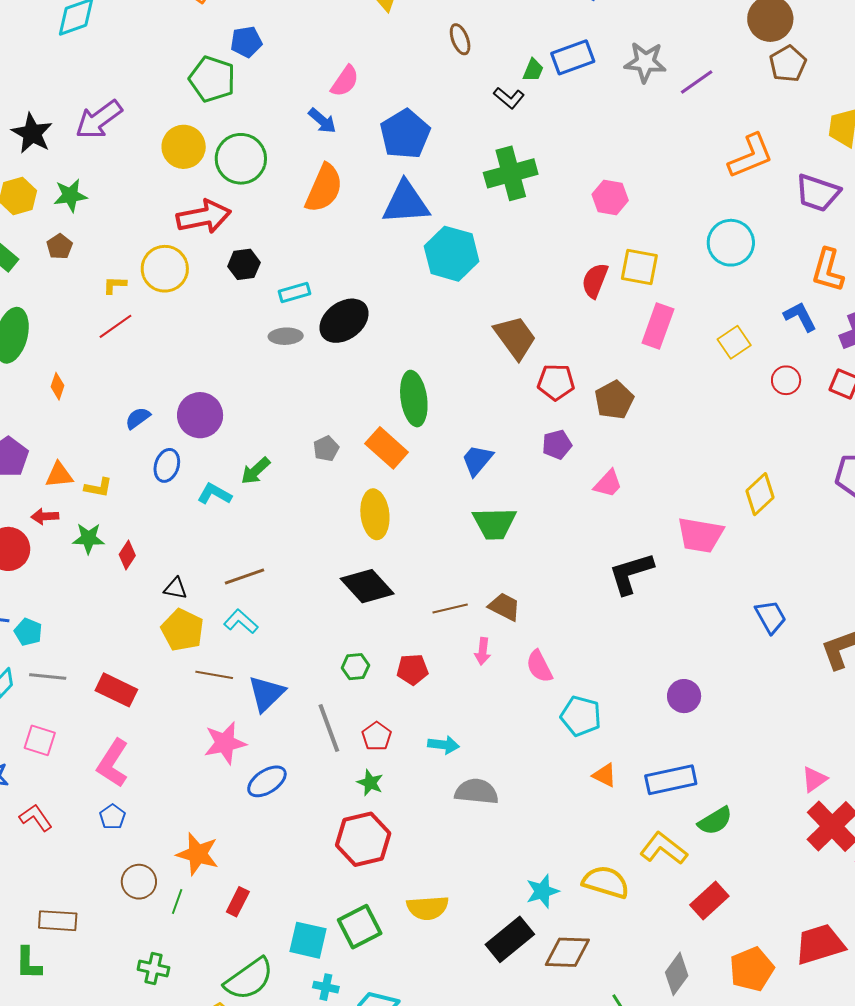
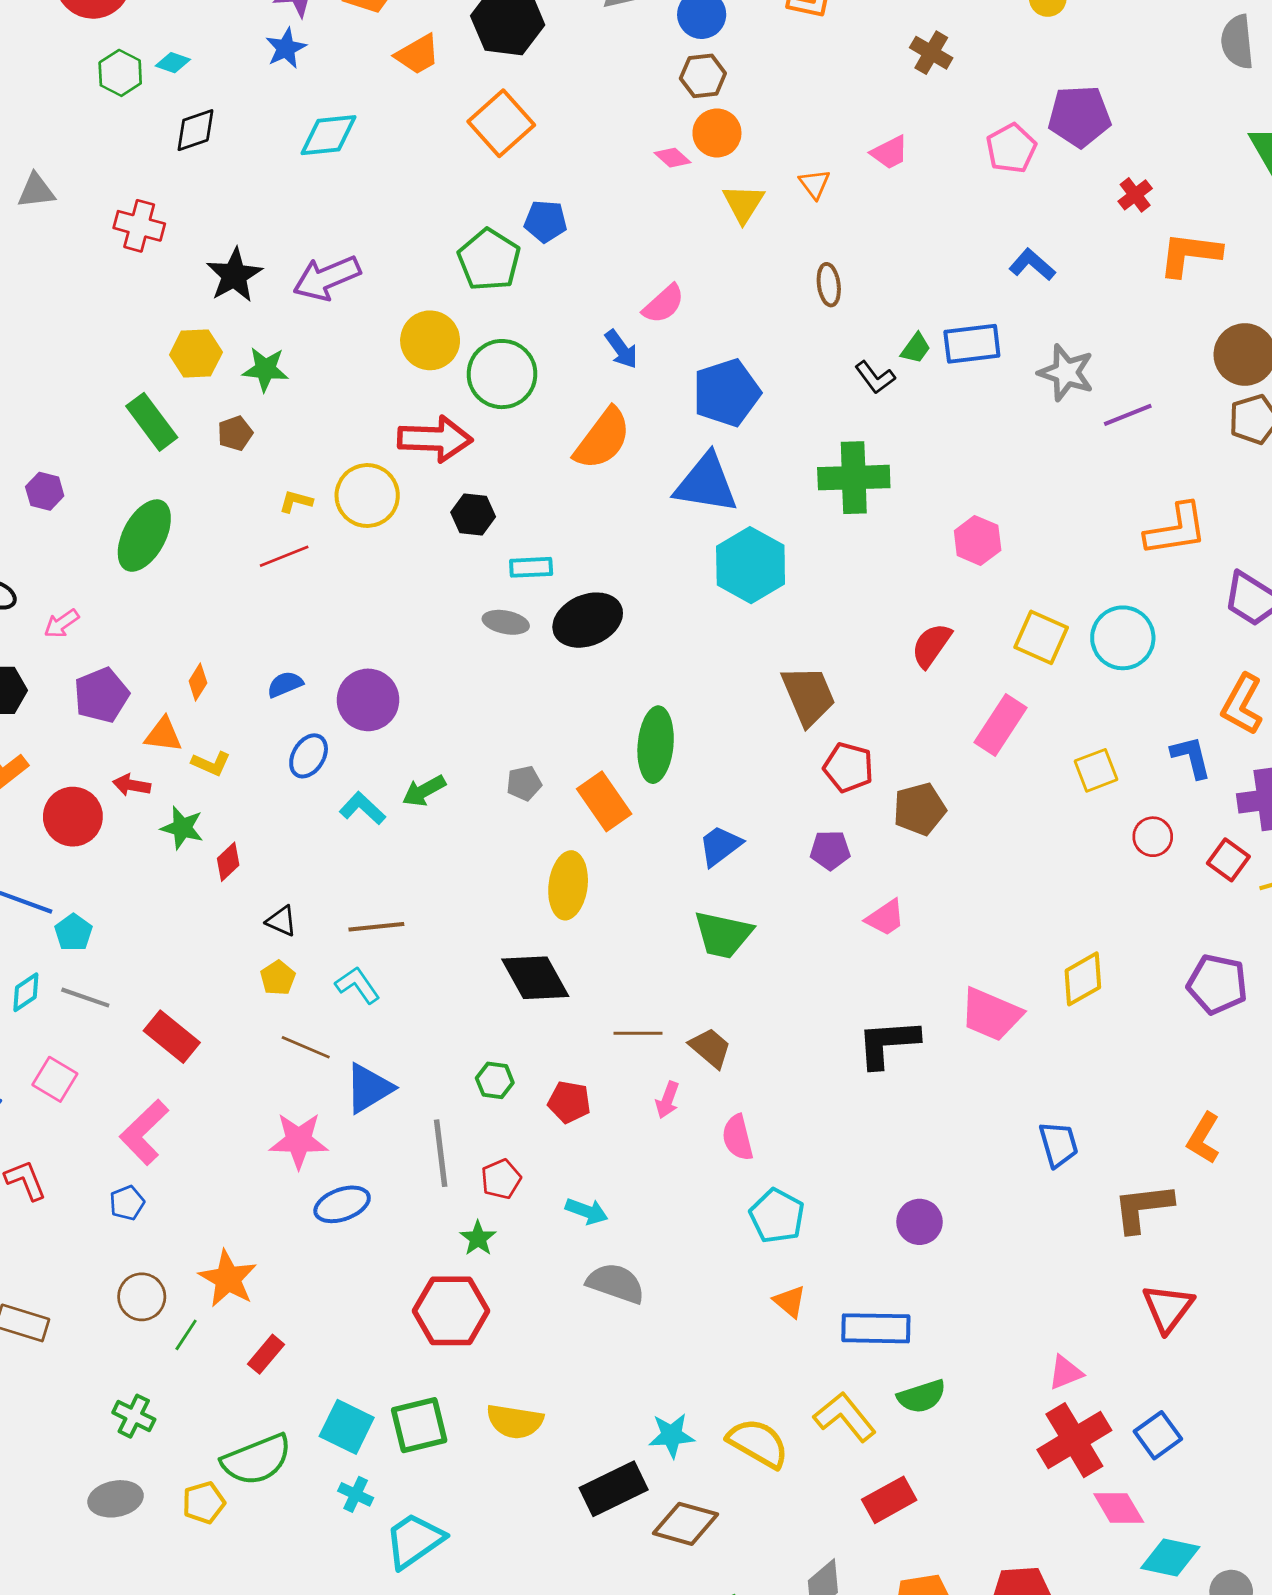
yellow square: (639, 267) -> (1041, 637), moved
orange diamond: (57, 386) -> (198, 682), moved
yellow pentagon: (182, 630) -> (278, 978), size x0.6

